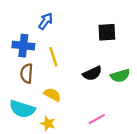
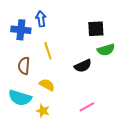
blue arrow: (46, 21) -> (41, 19), turned -42
blue cross: (23, 46) -> (21, 30), moved
green semicircle: (120, 76) -> (106, 50), moved

